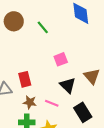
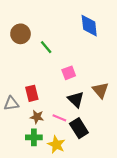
green line: (43, 27) -> (46, 47), moved
black rectangle: (83, 112) -> (79, 128), moved

